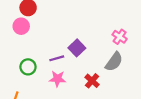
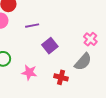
purple line: (57, 58) -> (32, 26), moved
red cross: (92, 81) -> (61, 77), turned -32

